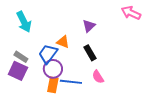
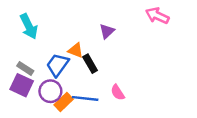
black rectangle: (90, 53) -> (90, 64), moved
purple circle: (53, 69) -> (50, 91), moved
orange rectangle: (53, 85) -> (64, 102), turned 35

